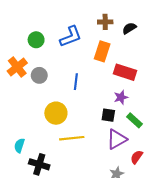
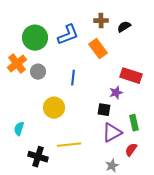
green circle: (36, 40) -> (35, 38), size x1.6
orange rectangle: (102, 51) -> (98, 49), turned -54
red rectangle: (125, 72) -> (131, 76), moved
green rectangle: (134, 120) -> (134, 123), moved, turned 35
yellow line: (72, 138) -> (69, 145), moved
cyan semicircle: (19, 146) -> (19, 129), moved

